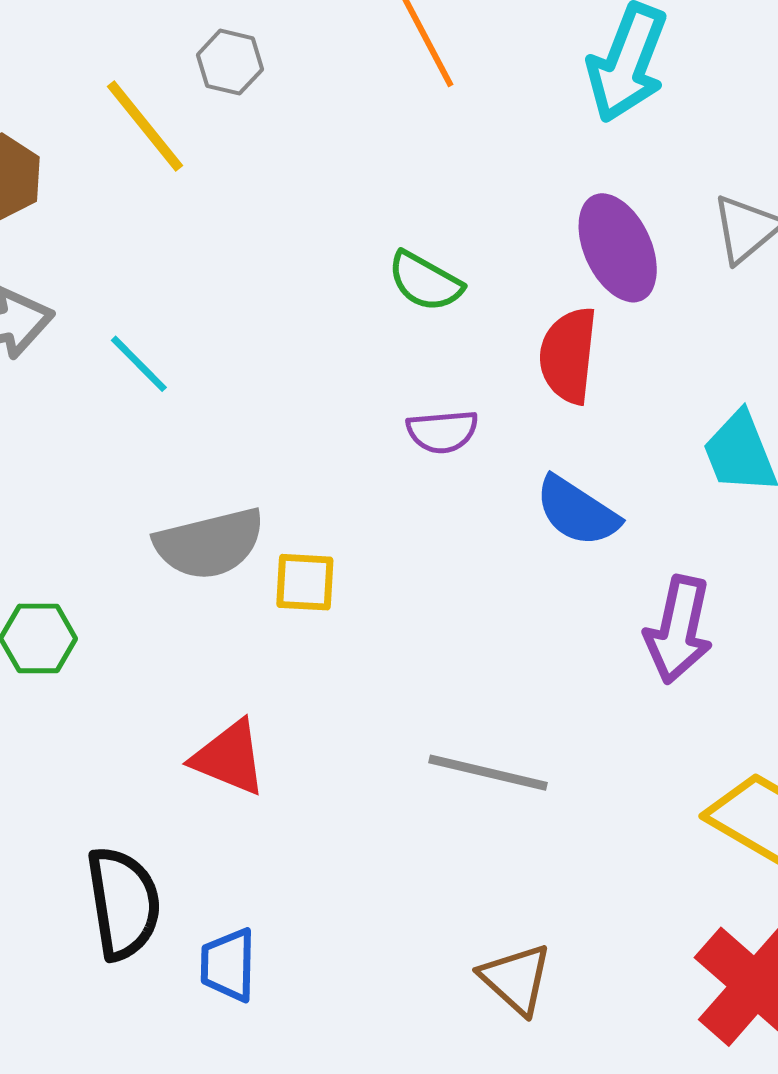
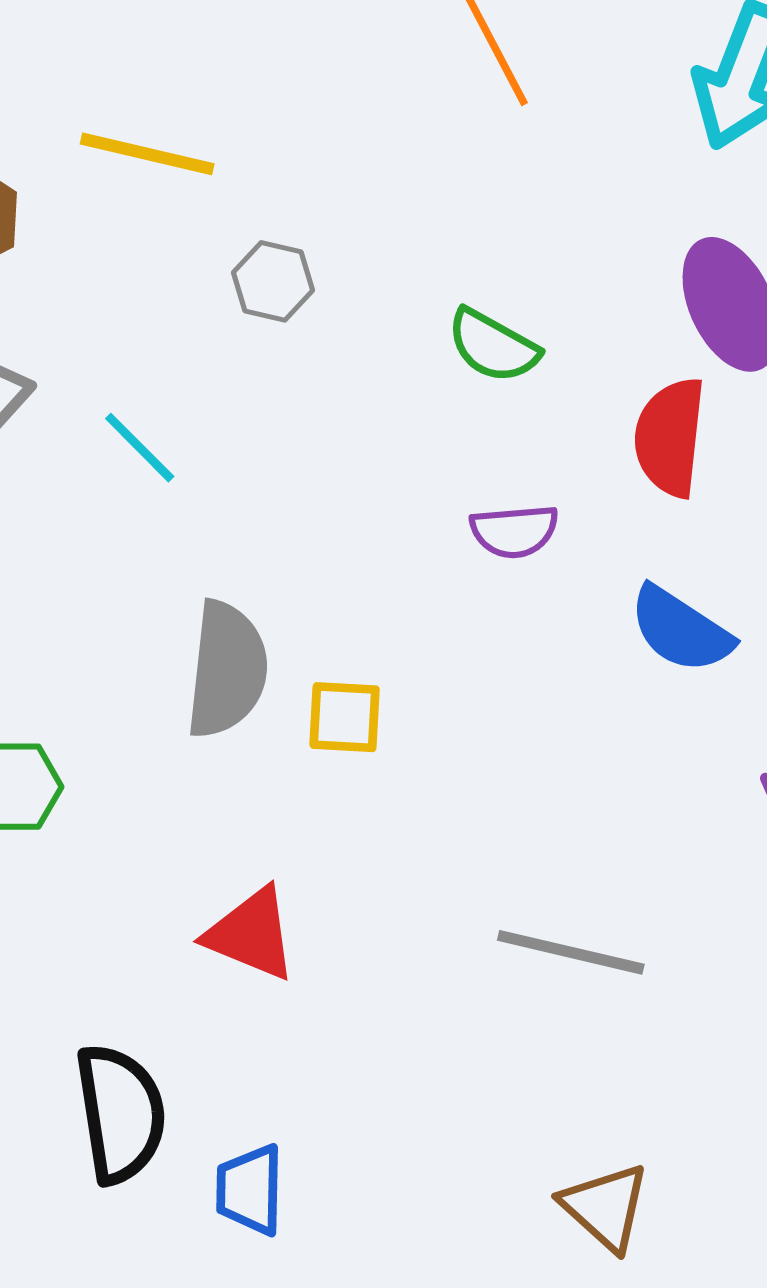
gray hexagon: (230, 62) -> (273, 281), moved
yellow line: (145, 126) -> (147, 154), turned -38
gray semicircle: (209, 544) -> (227, 670), turned -70

